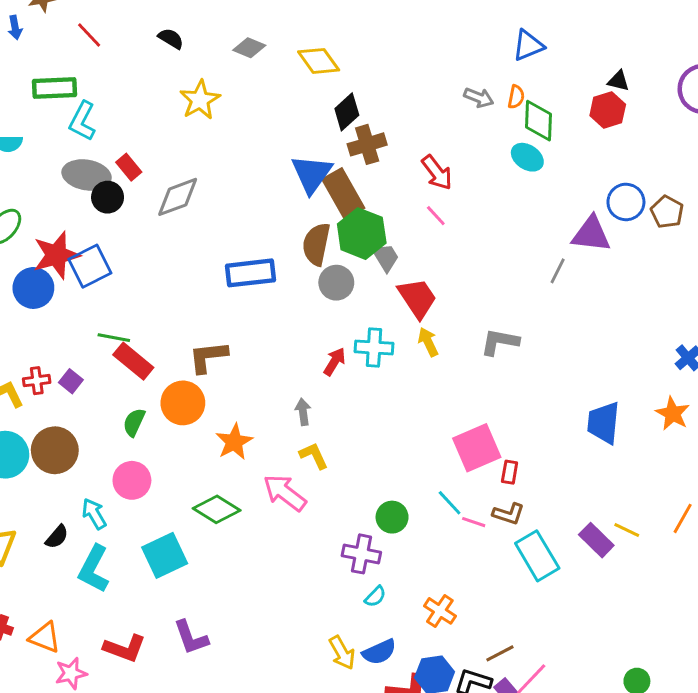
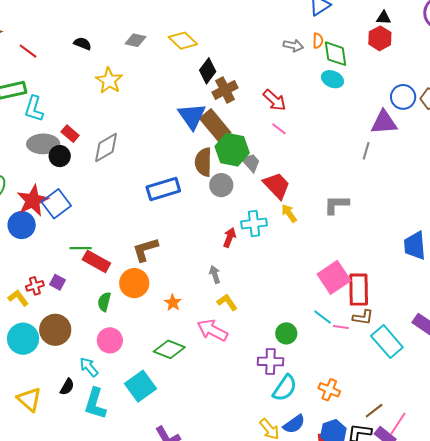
orange star: (234, 442) -> (173, 303), size x0.7
red rectangle: (510, 472) -> (359, 290), size x2.0
cyan semicircle: (375, 597) -> (285, 388), size x1.8

